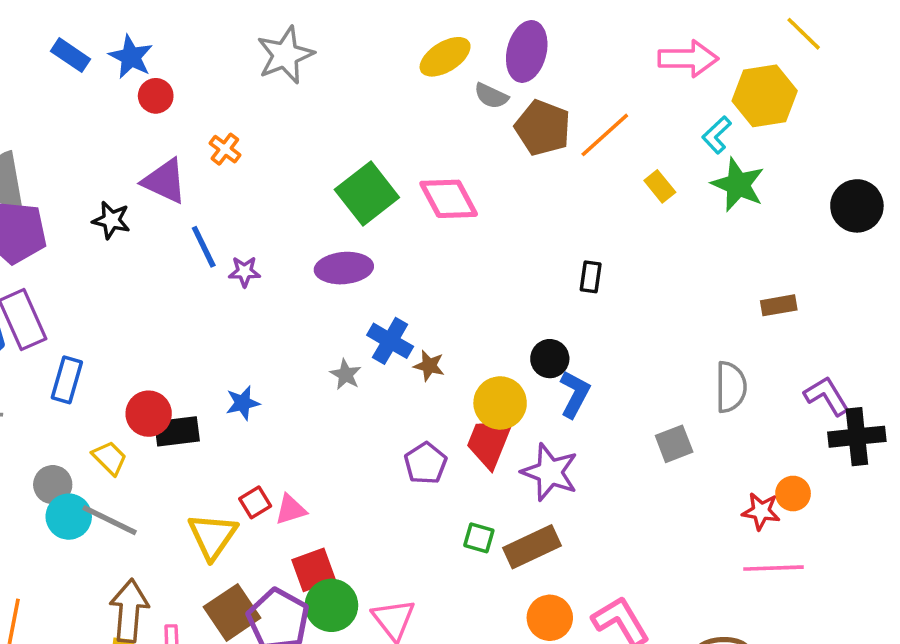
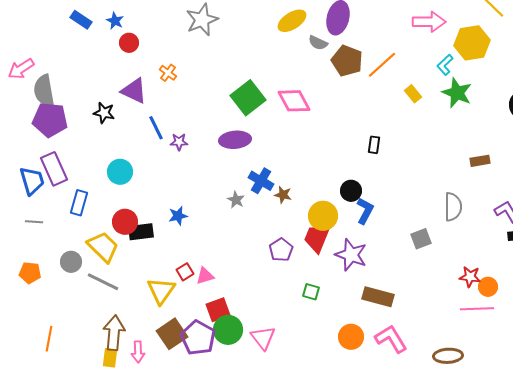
blue star: (131, 57) -> (115, 21), size x0.7
yellow trapezoid: (110, 458) -> (103, 247), size x1.6
orange circle: (793, 494) -> (488, 287), moved
cyan circle: (69, 517) -> (120, 172), moved
brown rectangle: (532, 547) -> (378, 297), moved, turned 40

